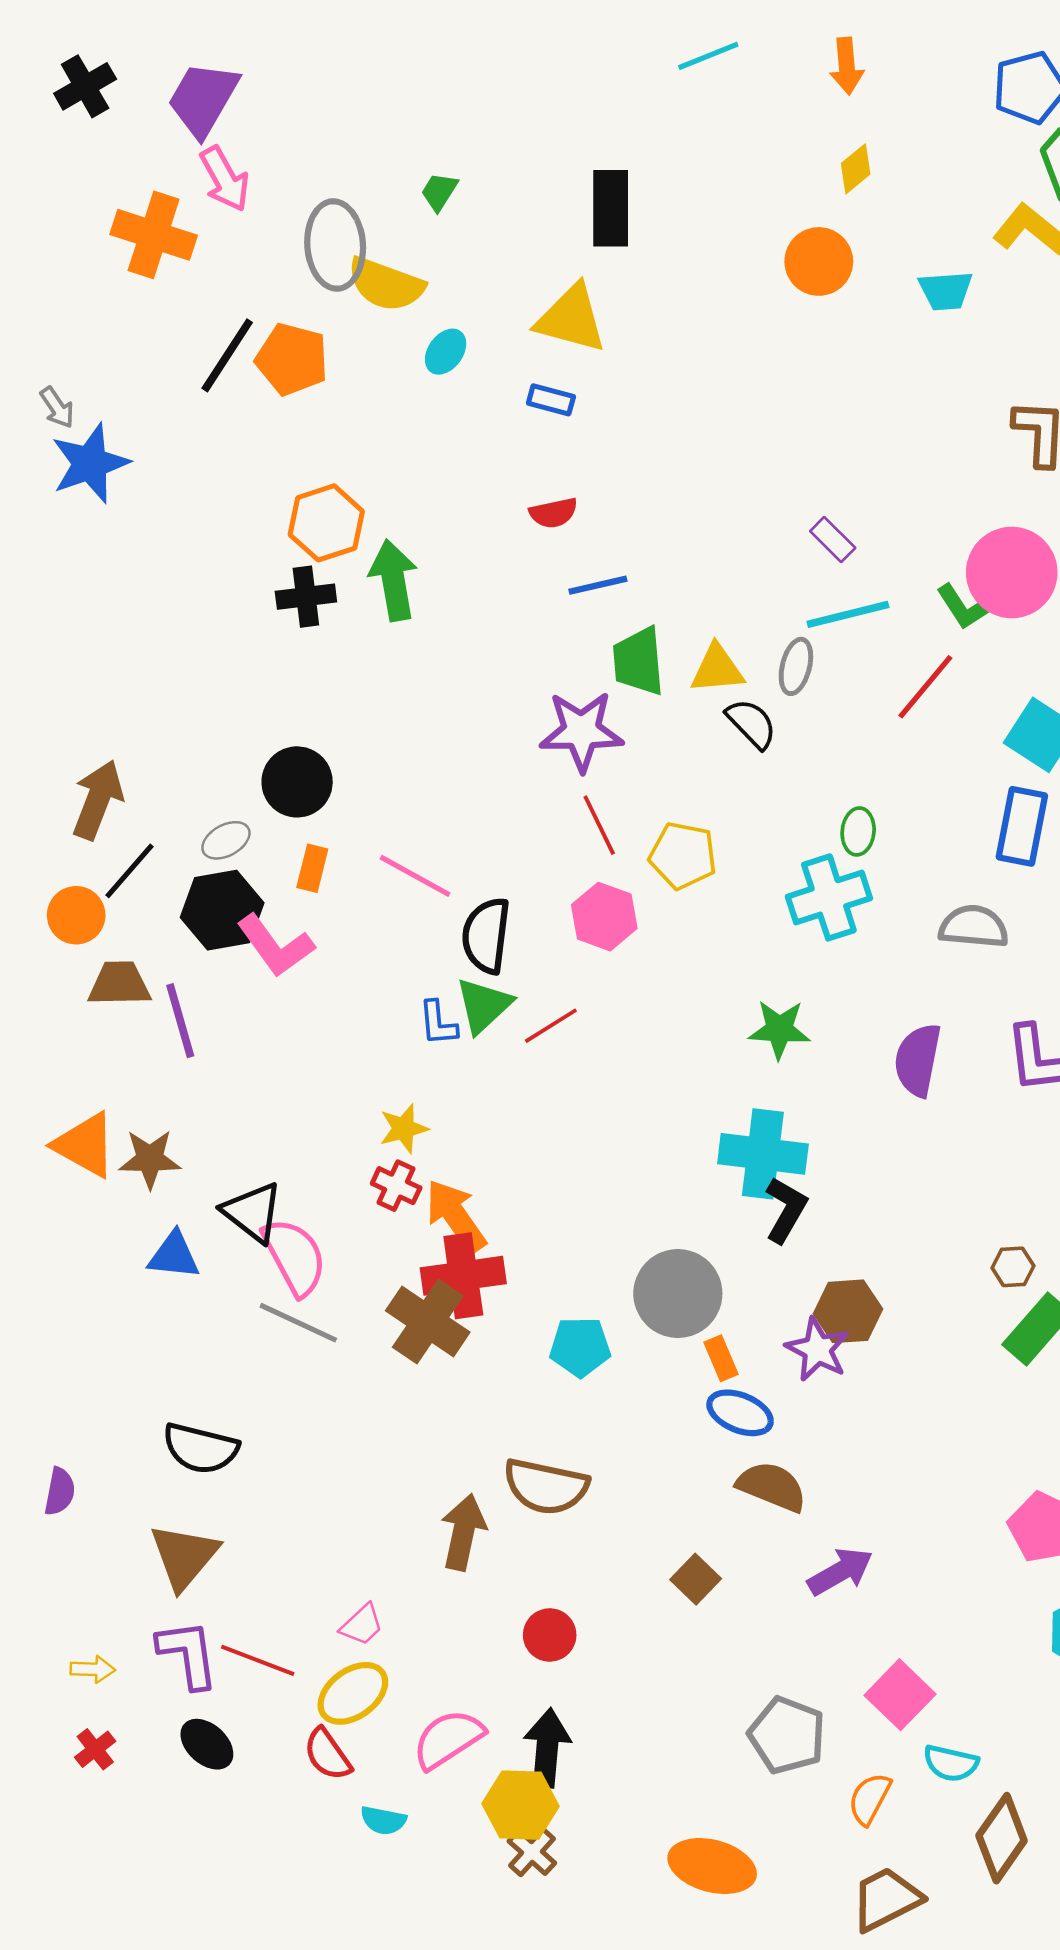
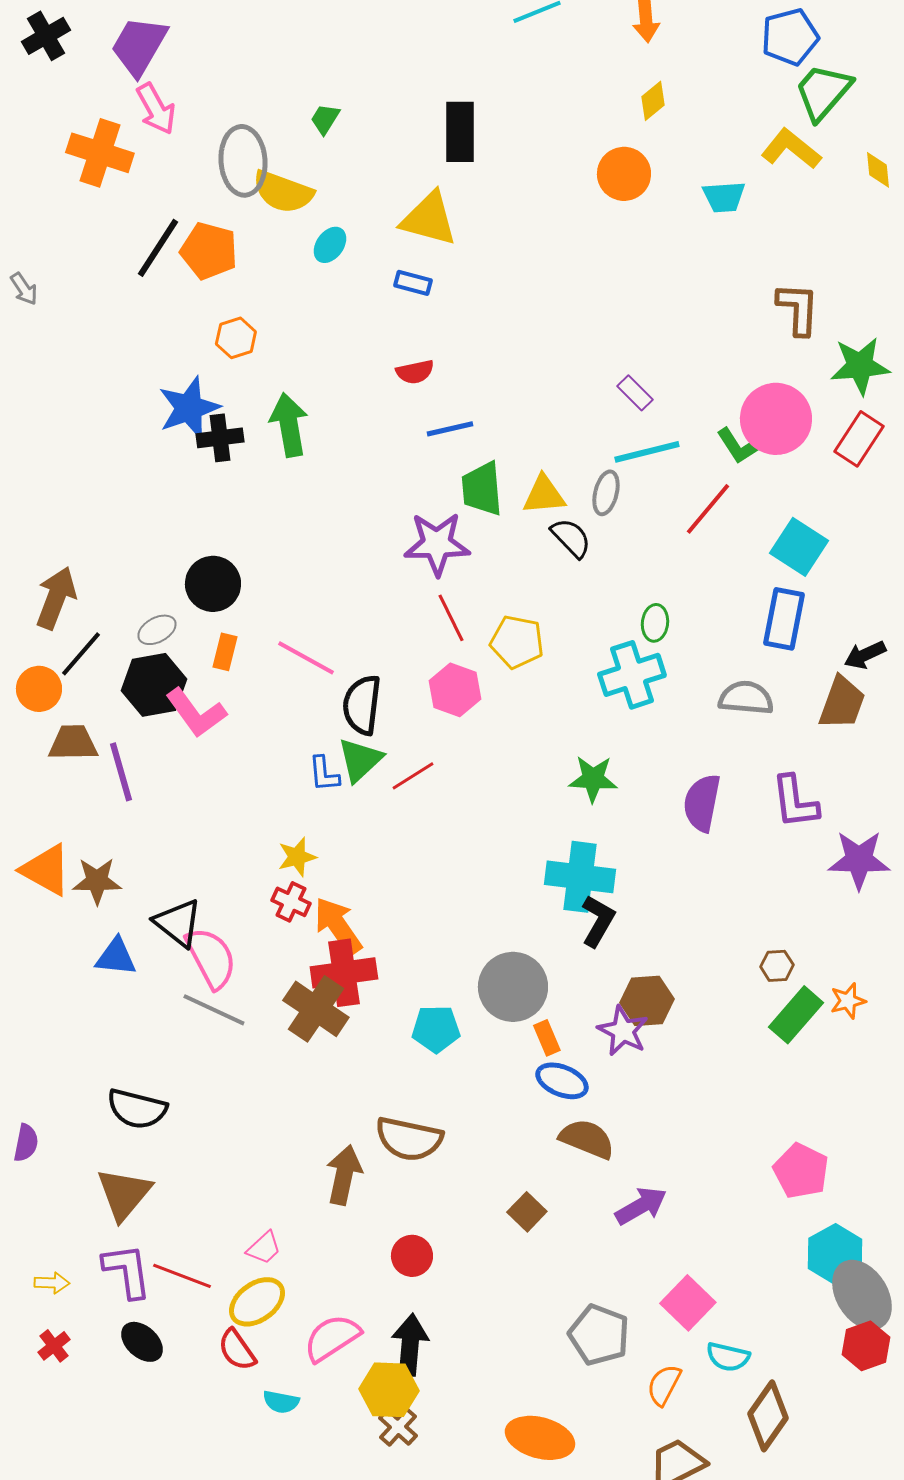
blue star: (90, 463) -> (189, 408), moved
orange hexagon: (326, 523) -> (236, 338), moved, size x0.7

